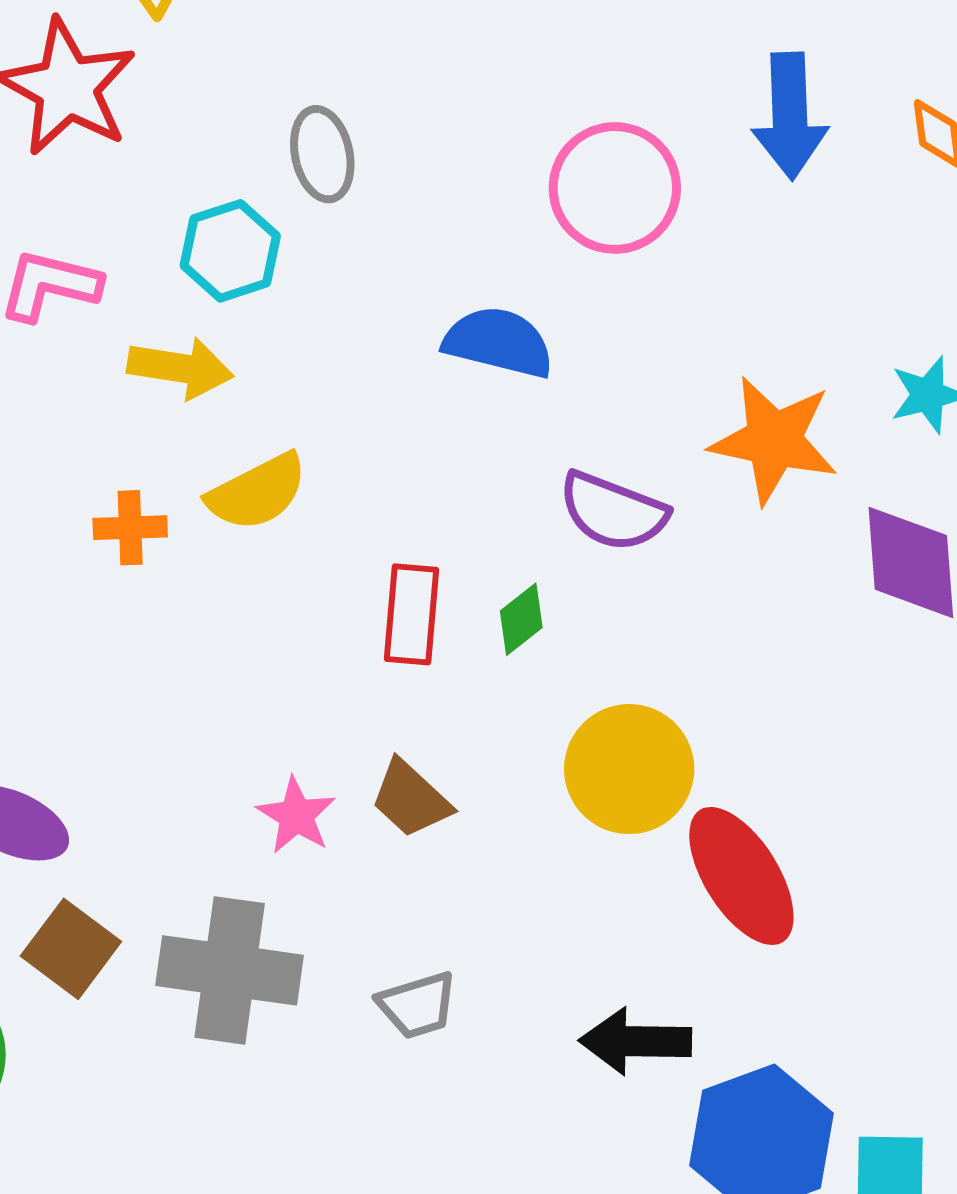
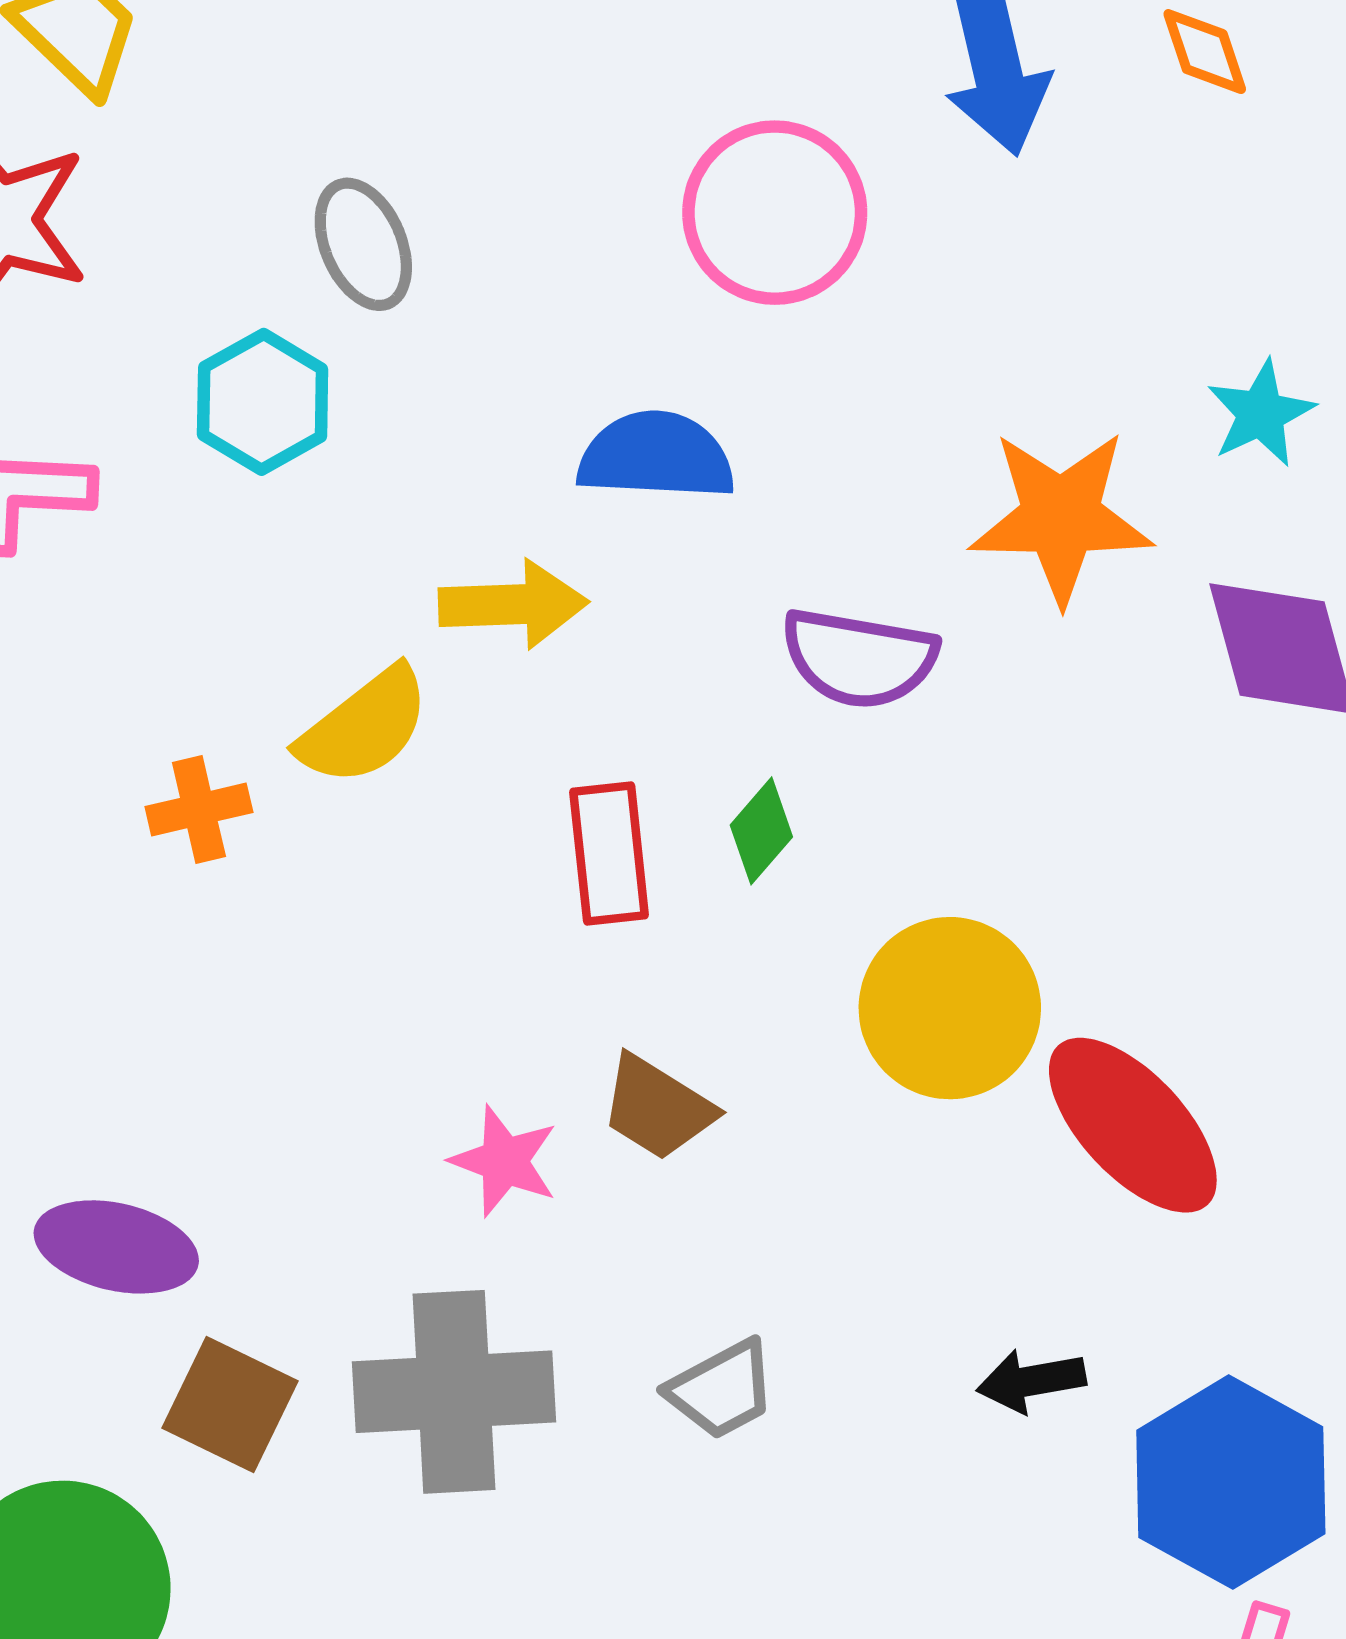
yellow arrow: (180, 368) -> (513, 604), moved
black arrow: (635, 1041) -> (1031, 1381), size x0.7

